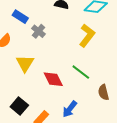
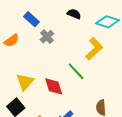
yellow triangle: (25, 63) -> (25, 82), moved
green line: (81, 72) -> (76, 71), moved

